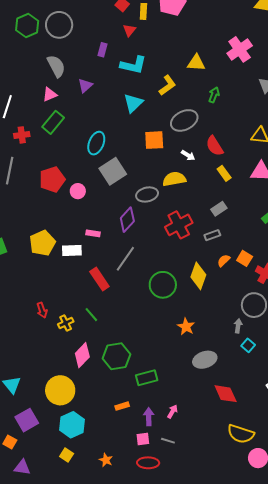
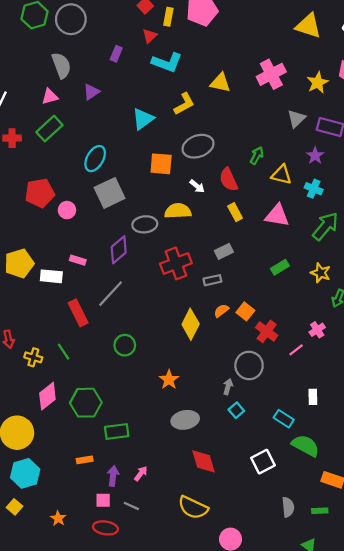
cyan L-shape: (133, 65) -> (167, 62), moved
green arrow: (214, 95) -> (257, 156), moved
green circle: (163, 285) -> (125, 345), moved, size x0.7
yellow cross: (66, 323) -> (33, 357), turned 35
yellow semicircle: (241, 434) -> (193, 507), moved

